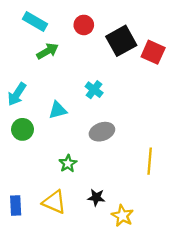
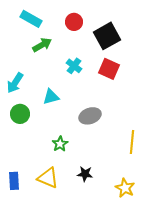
red square: (153, 52) -> (109, 69), moved
cyan cross: (94, 90) -> (74, 66), moved
yellow star: (122, 216) -> (125, 188), moved

